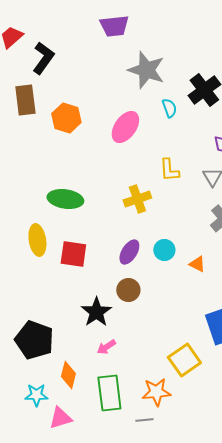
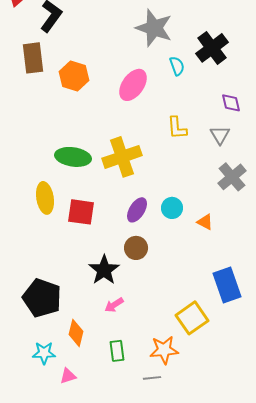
yellow cross: (137, 199) -> (122, 157), moved, size x1.4
green rectangle: (109, 393) -> (117, 351), size x0.6
pink triangle: (60, 418) -> (68, 376), size x0.7

